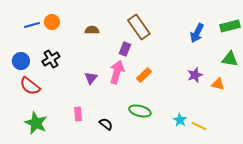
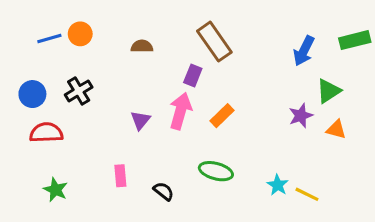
green triangle: (230, 59) -> (329, 91), moved, turned -42
red semicircle: (30, 86) -> (46, 133), turned 140
green star: (36, 123) -> (56, 190), size x0.7

